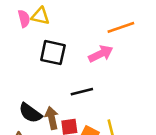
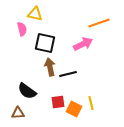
pink semicircle: (24, 19) -> (22, 29), moved
brown arrow: (52, 118) -> (50, 67), moved

